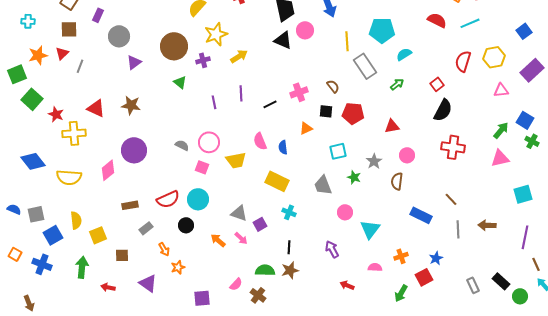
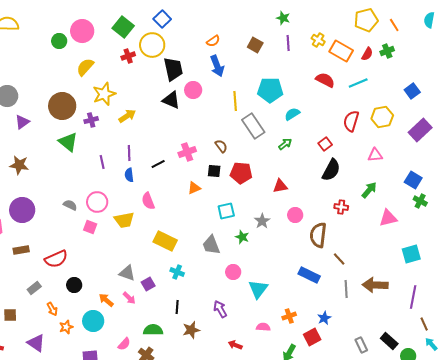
green triangle: (180, 82) -> (68, 142), size x1.5
pink triangle: (501, 90) -> (375, 155), moved
green arrow: (501, 130) -> (369, 190), moved
blue semicircle: (283, 147) -> (129, 175), moved
red cross: (453, 147) -> (341, 207), size x0.6
brown semicircle: (397, 181) -> (318, 235), moved, size x1.4
cyan circle: (198, 199) -> (93, 321), moved
brown rectangle: (130, 205) -> (21, 250), moved
brown arrow: (487, 225) -> (375, 285), size x1.4
brown star: (290, 270) -> (191, 330), moved

